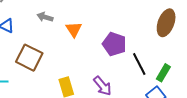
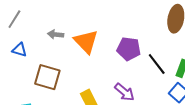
orange triangle: (74, 29) -> (86, 42), size x1.5

